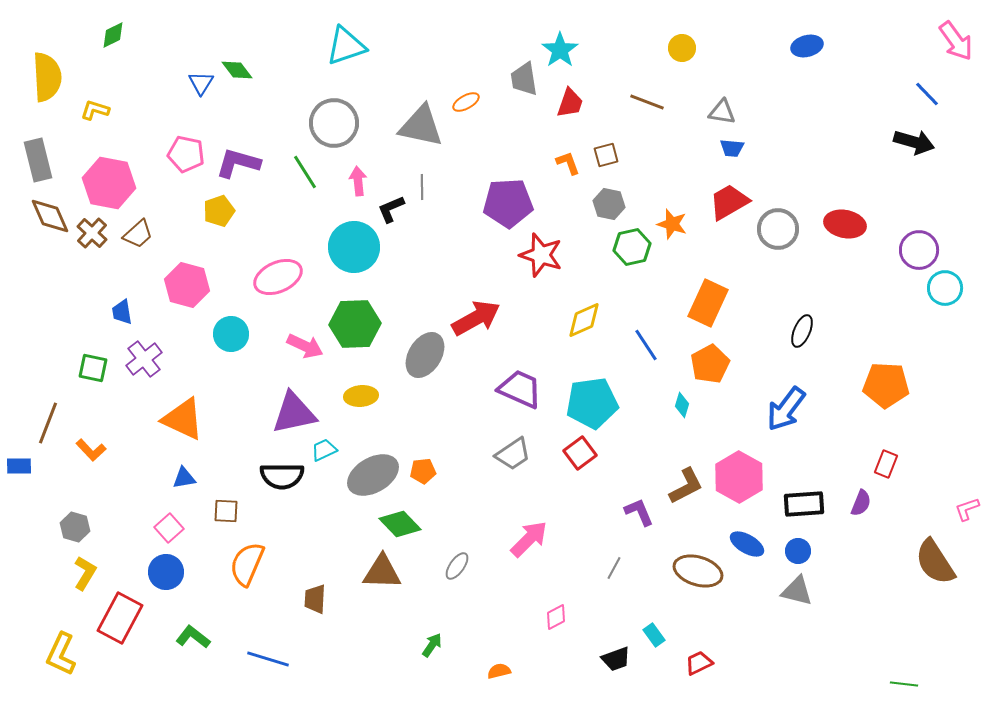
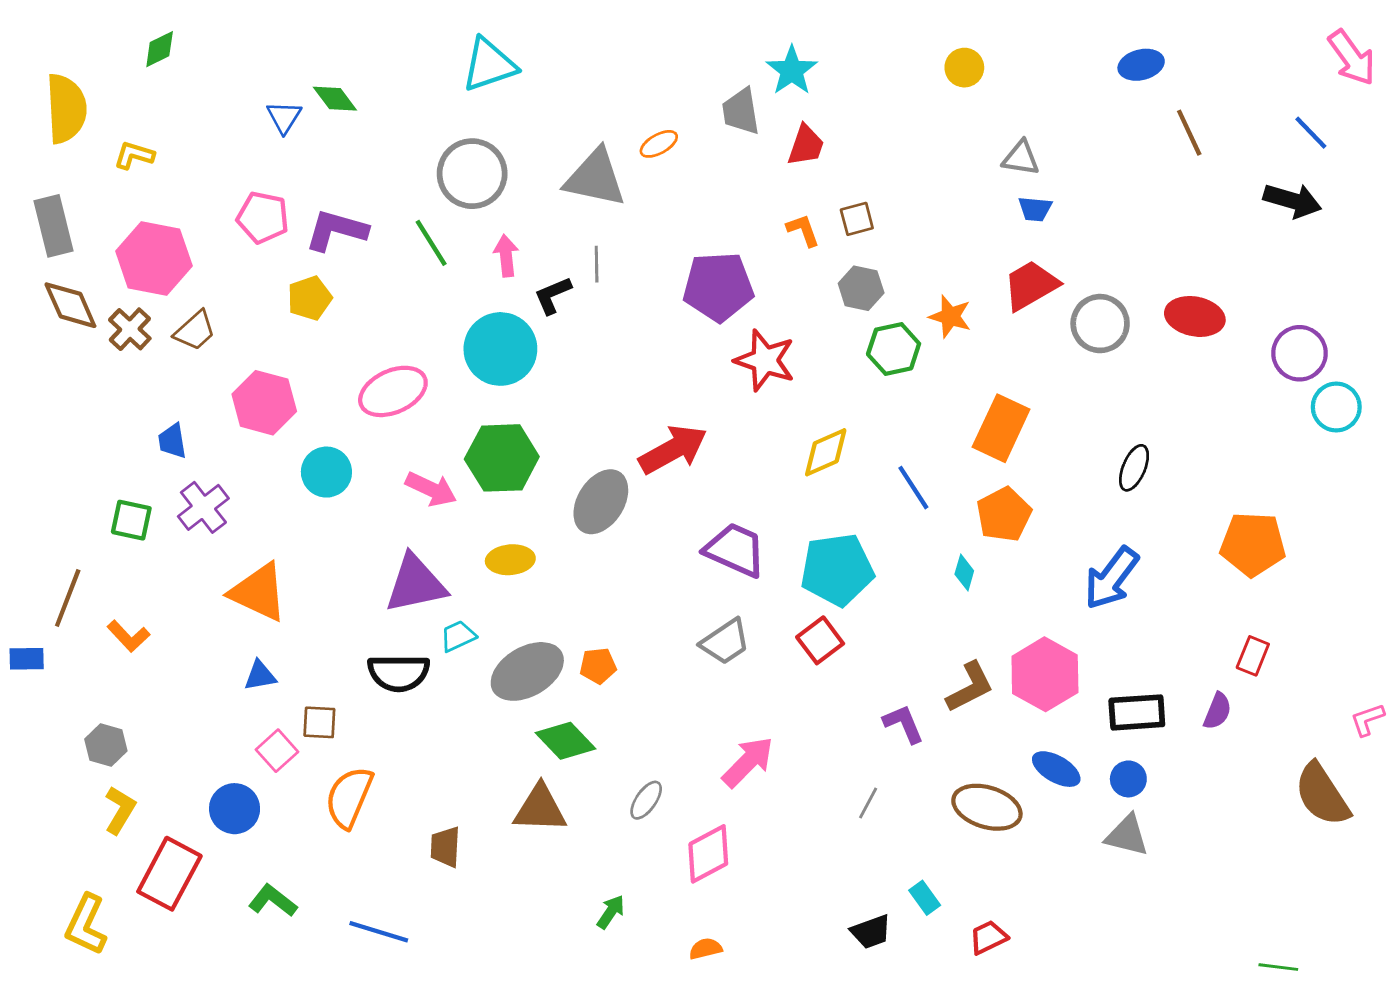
brown line: (647, 102) -> (1189, 133), moved, turned 44
pink square: (169, 528) -> (277, 751), moved
pink diamond: (556, 617) -> (708, 854), moved, size x1.6

